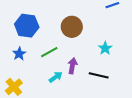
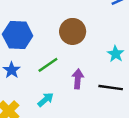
cyan arrow: (56, 77) -> (46, 100), moved

